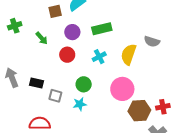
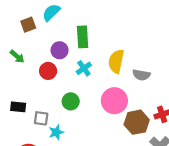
green rectangle: (102, 29) -> (83, 37), turned -72
purple circle: (72, 32) -> (60, 50), moved
gray semicircle: (152, 41) -> (141, 75), moved
cyan star: (80, 104) -> (56, 132), moved

